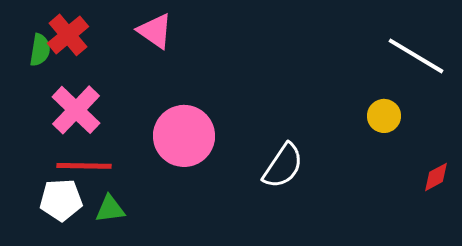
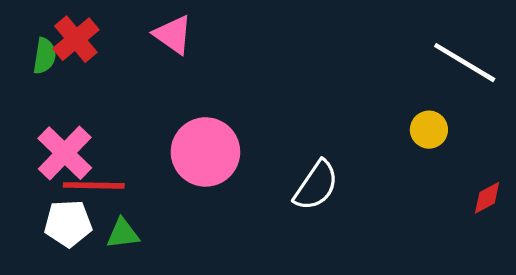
pink cross: (76, 110) -> (65, 153), moved

